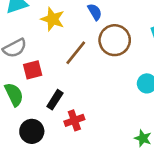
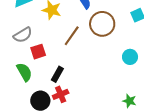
red cross: (74, 120) -> (61, 94), moved

